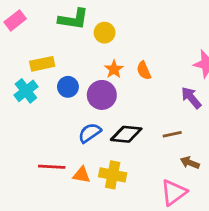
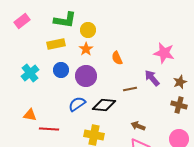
yellow rectangle: (42, 64) -> (56, 44), moved
orange star: (114, 69) -> (86, 49), moved
brown line: (172, 134) -> (130, 89), moved
brown arrow: (190, 163) -> (138, 126), moved
orange triangle: (81, 175) -> (30, 115), moved

